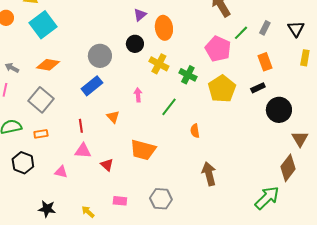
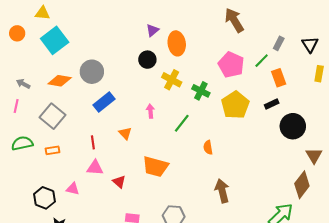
green line: (241, 33) -> (262, 61), moved
gray circle: (100, 56) -> (92, 72), moved
black hexagon: (23, 163) -> (44, 198), moved

